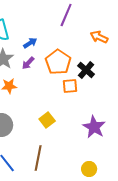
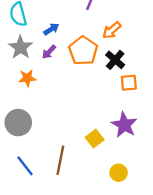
orange arrow: (99, 37) -> (112, 30), moved, turned -66
orange square: (70, 86) -> (129, 83), moved
yellow square: (47, 120) -> (95, 139), moved

